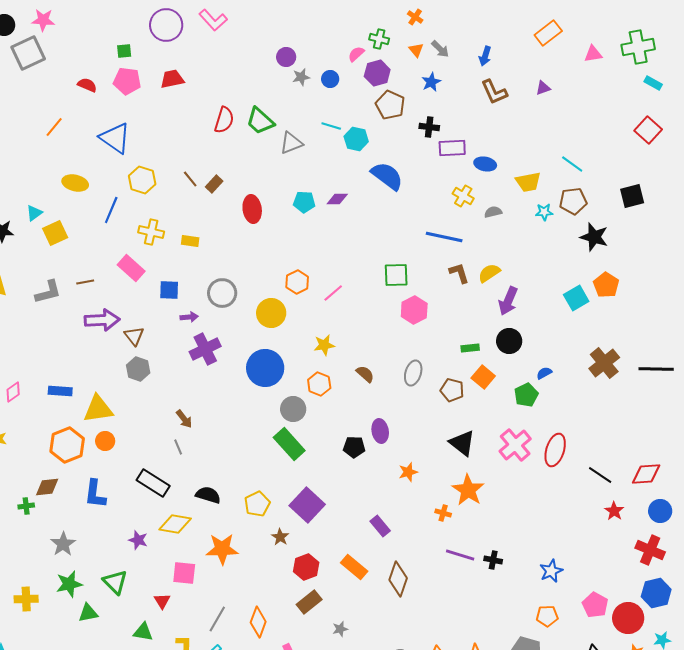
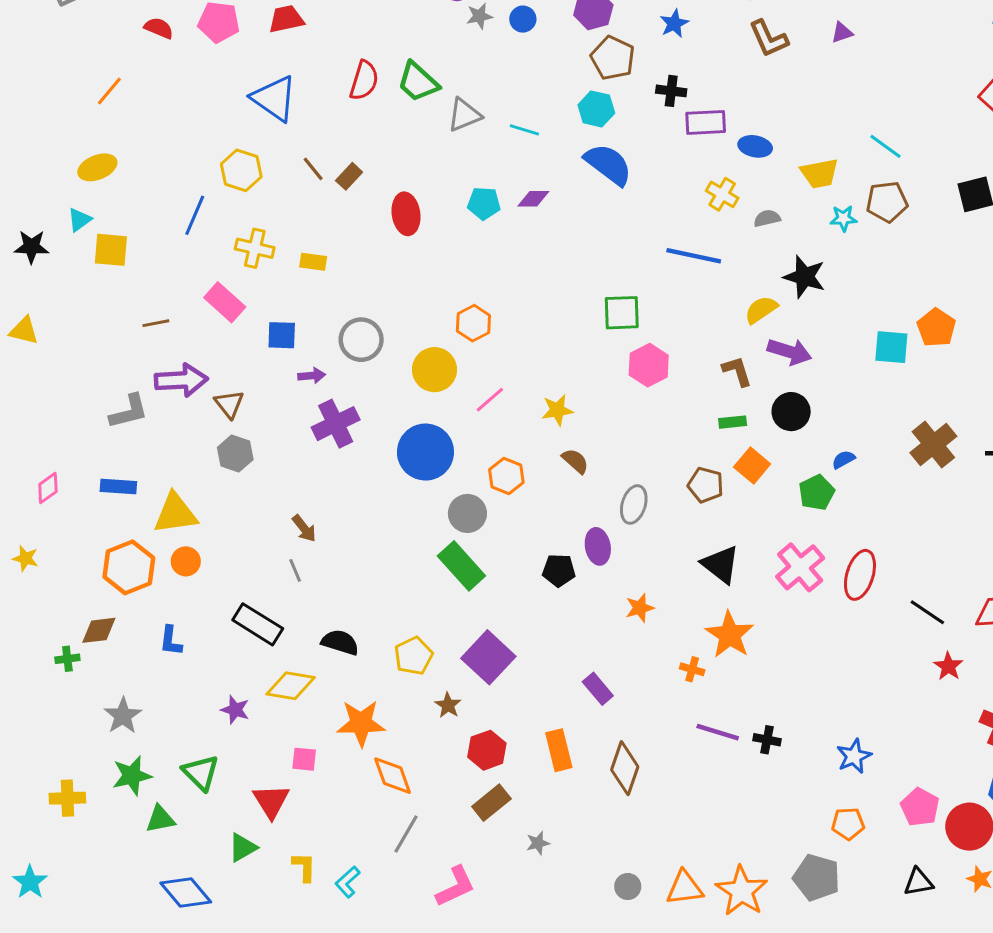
cyan line: (331, 126) -> (524, 130), moved
blue triangle: (115, 138) -> (274, 98), moved
cyan hexagon: (356, 139) -> (596, 109), moved
yellow ellipse: (75, 183) -> (97, 167), moved, turned -35
yellow square: (55, 233) -> (111, 250), turned 30
black star: (594, 237) -> (805, 277), moved
brown L-shape: (459, 273) -> (737, 371), moved
gray L-shape: (48, 292) -> (129, 412), moved
pink line: (333, 293) -> (490, 400), moved
cyan square: (576, 298) -> (891, 347), turned 35
purple arrow: (508, 301) -> (790, 352), turned -96
yellow star: (324, 345) -> (557, 410), moved
gray ellipse: (413, 373) -> (634, 504), moved
blue L-shape: (95, 494) -> (171, 641), size x0.7
orange rectangle: (354, 567) -> (559, 750), turned 36
pink square: (184, 573) -> (304, 759), size x0.7
red triangle: (162, 601) -> (271, 801), size x1.5
gray line: (217, 619) -> (406, 834), moved
orange diamond: (258, 622) -> (393, 776), moved, turned -40
green triangle: (143, 632) -> (243, 848), turned -40

